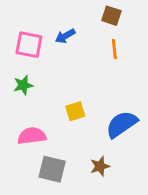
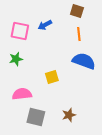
blue semicircle: (122, 124) -> (84, 61), moved, turned 55

